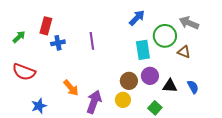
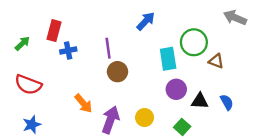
blue arrow: (137, 18) -> (146, 21), moved
gray arrow: (189, 23) -> (235, 18), moved
brown circle: (129, 81) -> (118, 72), moved
blue star: (39, 106) -> (32, 125), moved

